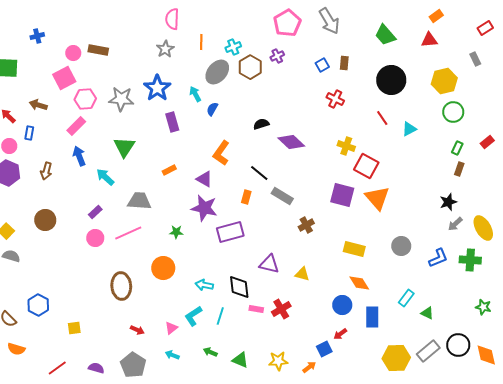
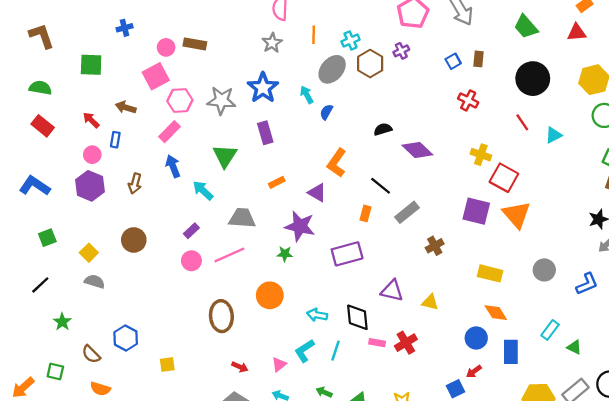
purple rectangle: (172, 122) -> (265, 133), moved
gray rectangle: (282, 196) -> (407, 212), turned -70
purple star: (204, 208) -> (300, 226), moved

